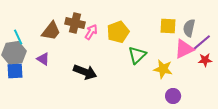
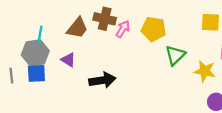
yellow pentagon: (118, 32) -> (154, 29), turned 30
cyan line: (18, 37) -> (40, 35), turned 35
black arrow: (85, 72) -> (102, 80), moved, turned -30

